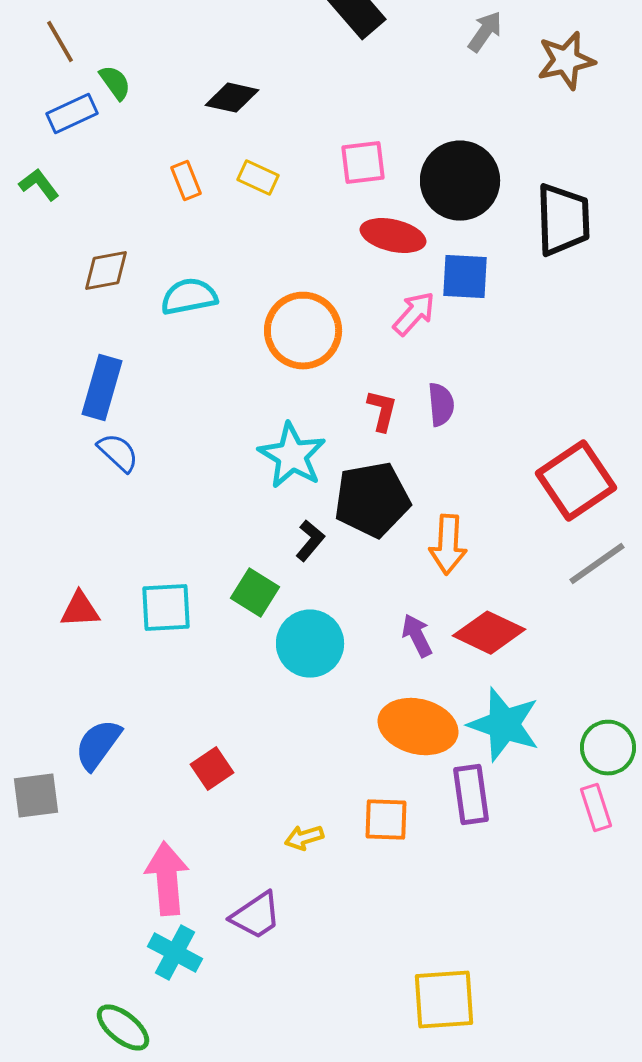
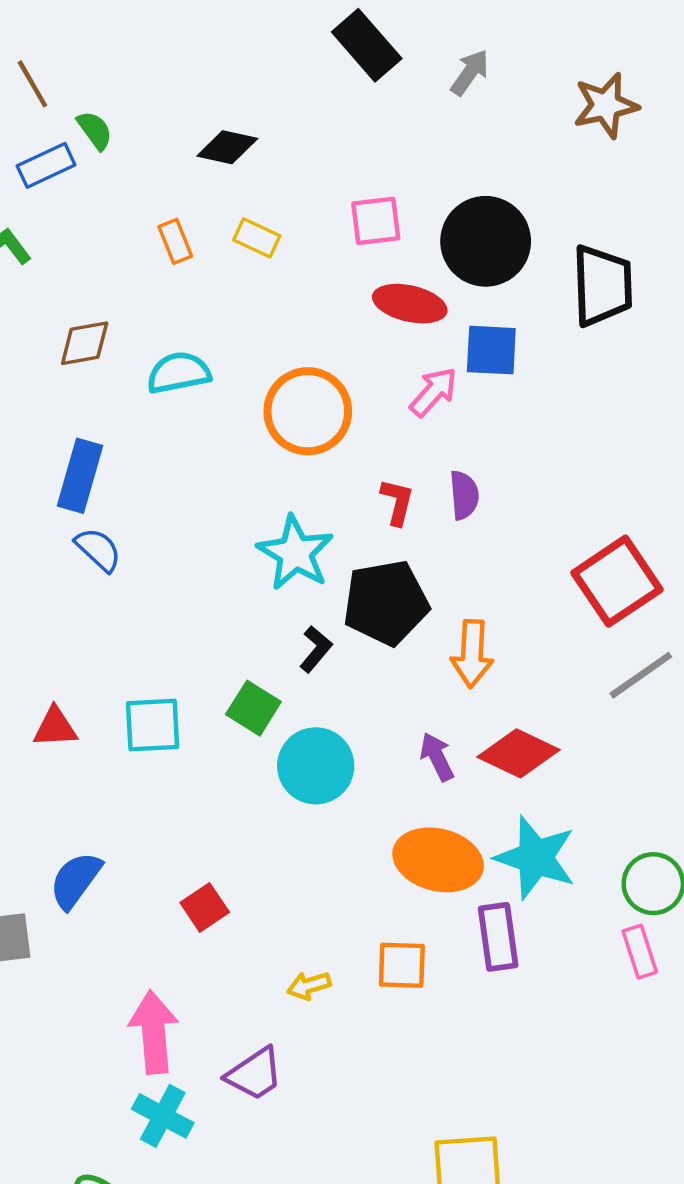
gray arrow: (485, 32) -> (470, 73), moved

